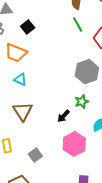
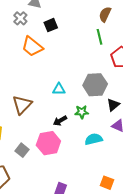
cyan triangle: (20, 79) -> (59, 89), moved, turned -40
pink hexagon: (74, 144) -> (48, 143), moved
gray square: (35, 155) -> (22, 150), turned -32

